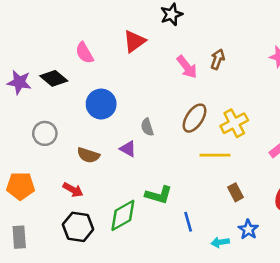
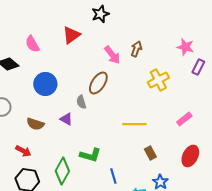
brown ellipse: (195, 118) -> (98, 83), moved
yellow cross: (234, 123) -> (158, 80), moved
green diamond: (123, 215) -> (62, 171), turned -32

